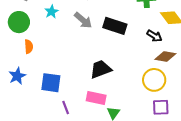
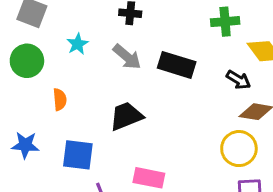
orange semicircle: (29, 47) -> (60, 99), moved
black trapezoid: (101, 69) -> (126, 116), moved
blue star: (17, 76) -> (25, 145), turned 30

